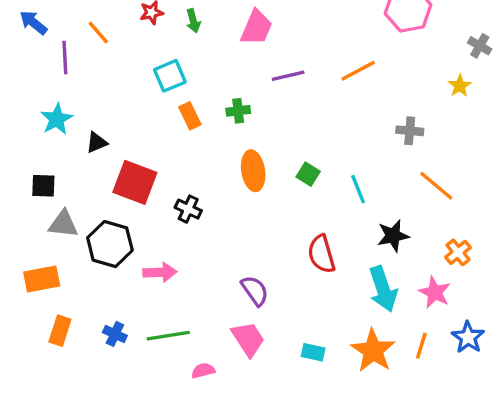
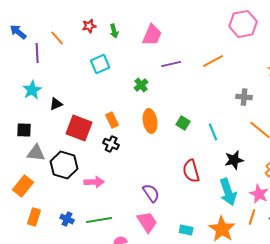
green cross: (238, 111) -> (141, 85), turned -32
orange rectangle: (190, 116) -> (112, 120), moved
orange rectangle: (42, 279) -> (23, 186), turned -40
orange line: (421, 346) -> (252, 217), moved

